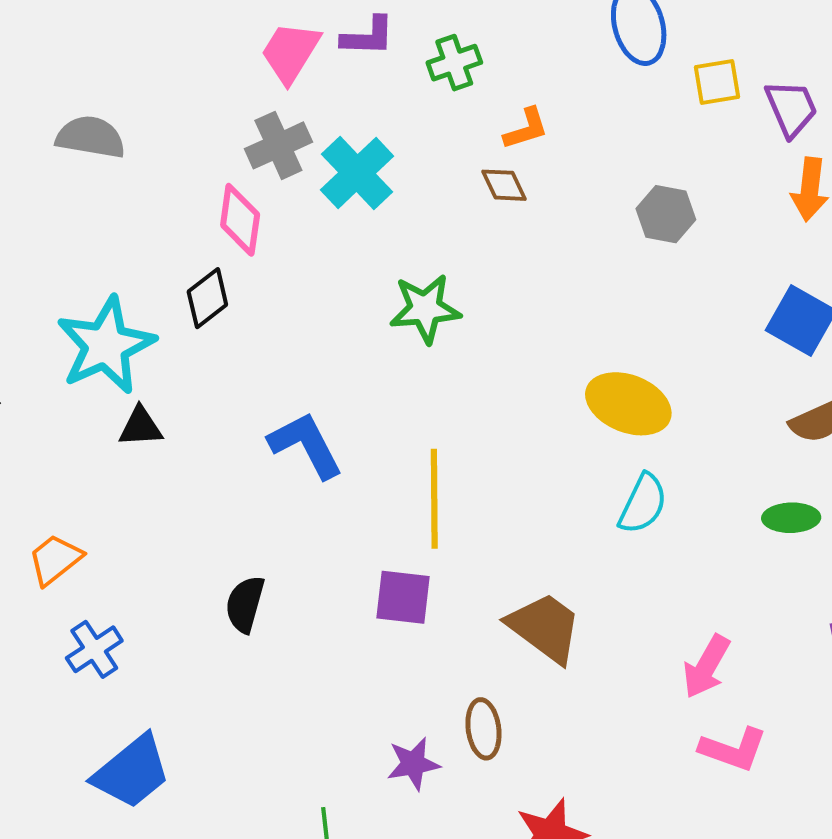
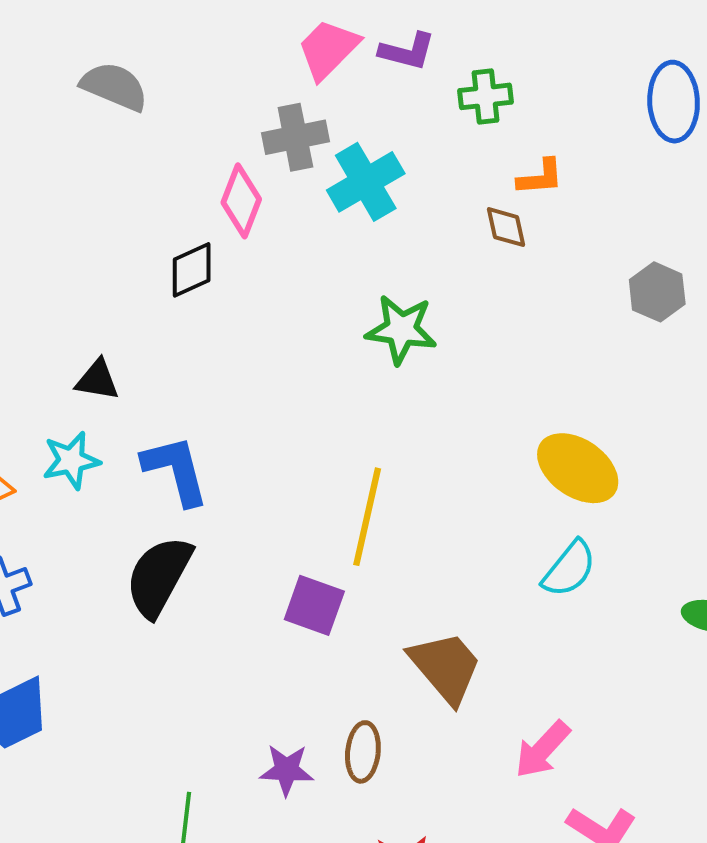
cyan star: (106, 345) -> (71, 460), moved, size x0.6
blue L-shape: (306, 445) -> (176, 470), moved
black semicircle: (245, 604) -> (159, 576), size x1.5
pink arrow: (706, 667) -> (542, 749), moved

